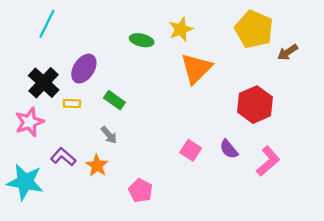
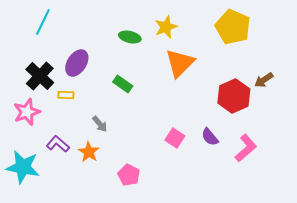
brown arrow: (288, 52) -> (264, 80), moved
green rectangle: (114, 100) -> (123, 84), moved

